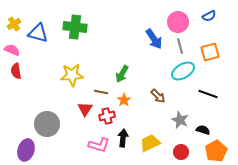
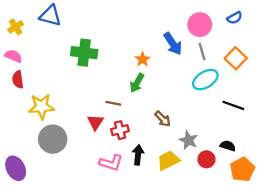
green cross: (75, 27) -> (84, 53), moved
blue triangle: (38, 33) -> (50, 16), moved
orange square: (210, 52) -> (236, 58), turned -30
yellow star: (72, 75) -> (41, 107), moved
brown arrow: (158, 96) -> (163, 119), moved
orange star: (124, 100) -> (142, 59), moved
gray star: (180, 120) -> (189, 140), moved
purple ellipse: (26, 150) -> (16, 168), moved, turned -45
red circle: (181, 152) -> (206, 159), moved

